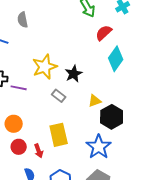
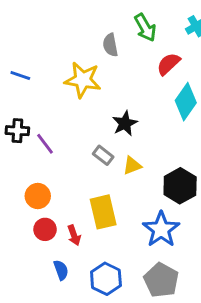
gray semicircle: (23, 20) -> (110, 45), moved
yellow star: (45, 67) -> (83, 80), moved, turned 30
purple line: (19, 88) -> (45, 144), turned 42
yellow triangle: (95, 101) -> (132, 166), moved

